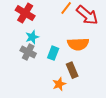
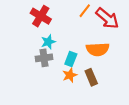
gray cross: (28, 52) -> (44, 58), turned -35
orange star: (59, 84) -> (70, 75), moved

